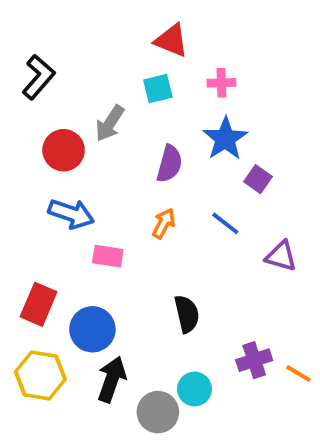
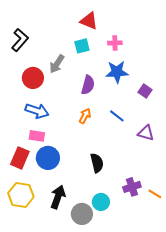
blue star: (225, 139) -> (117, 72), turned 30
purple square: (258, 179) -> (145, 91), moved
pink rectangle: (108, 256) -> (37, 136), moved
blue circle: (92, 329) -> (48, 158), moved

